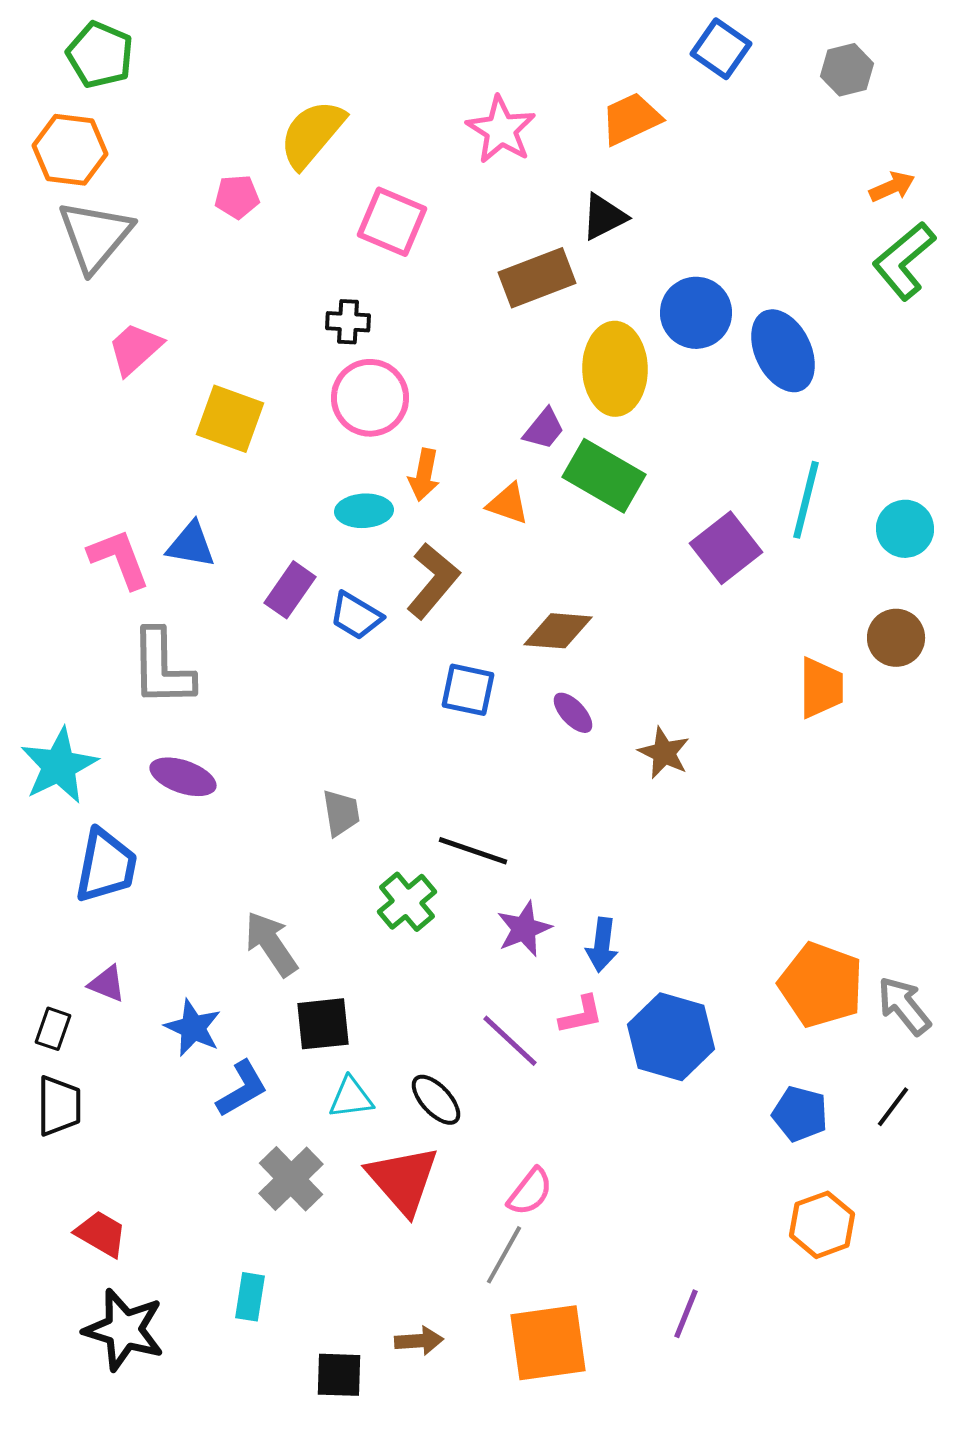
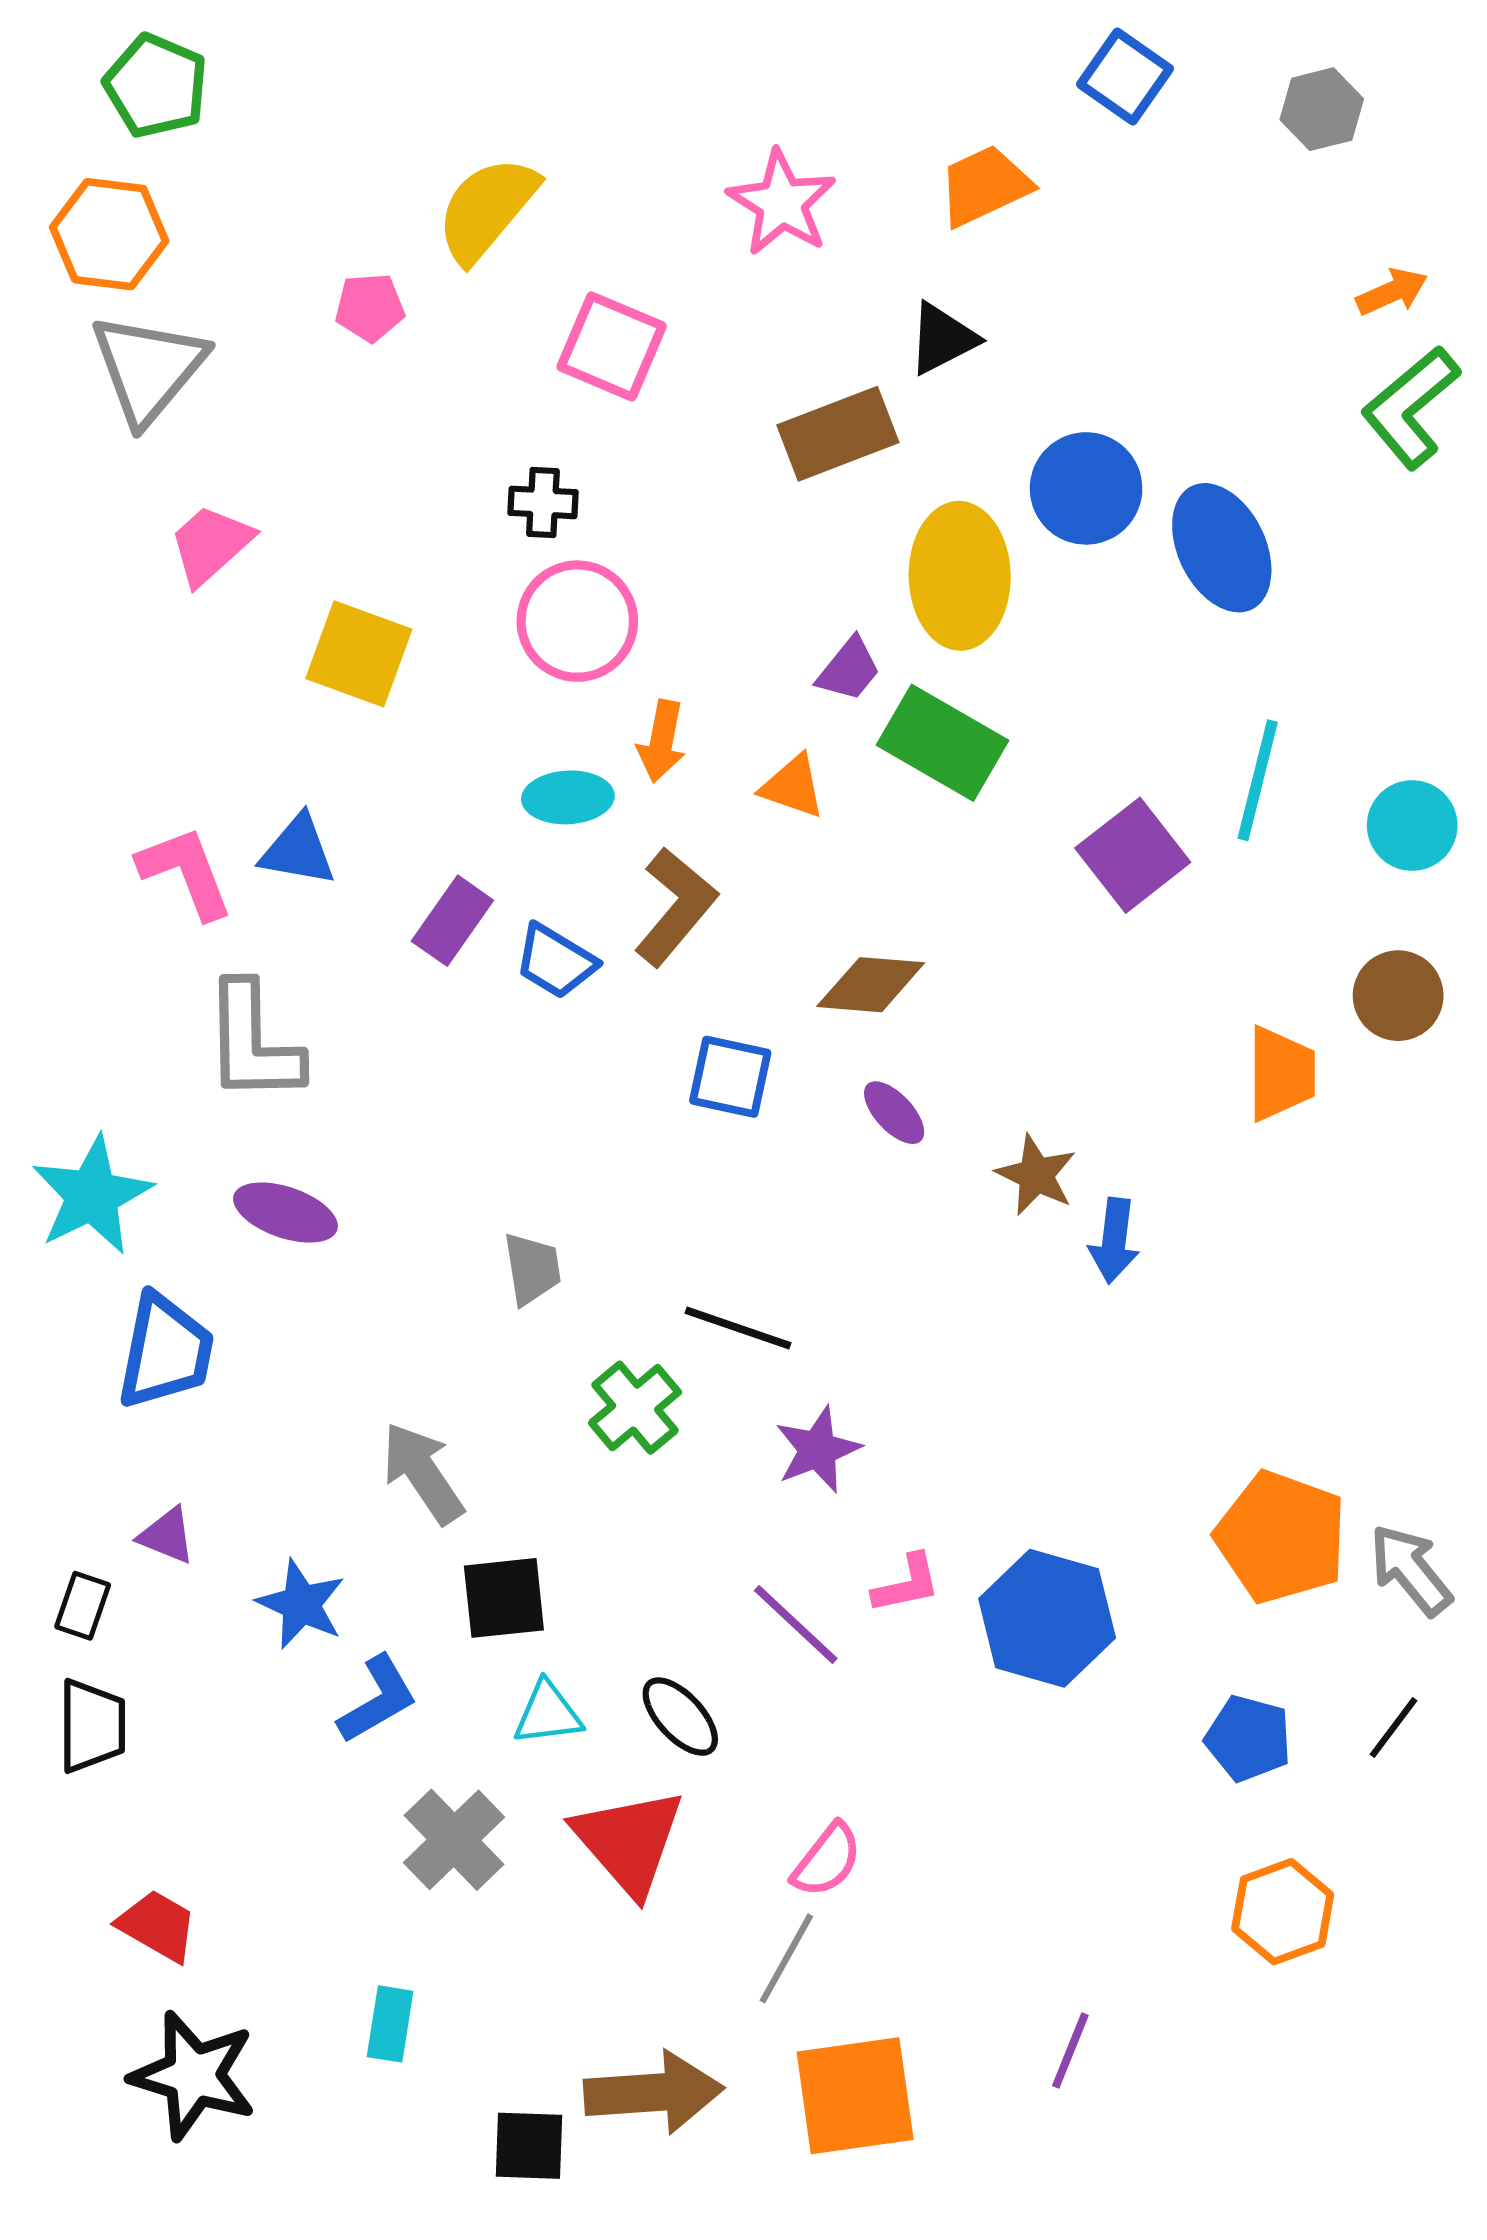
blue arrow: (602, 945) -> (1114, 1241), moved
brown arrow: (419, 1341) -> (654, 2093), size x1.8

